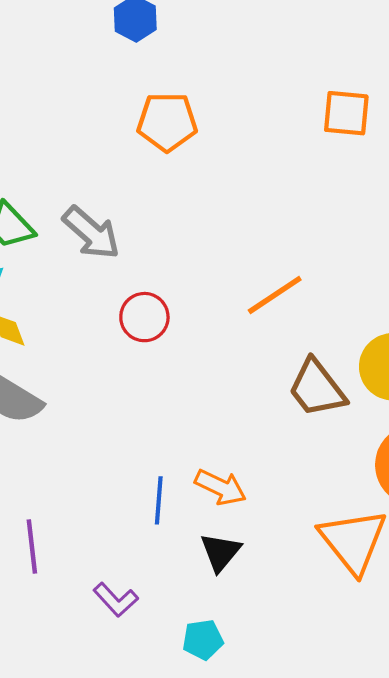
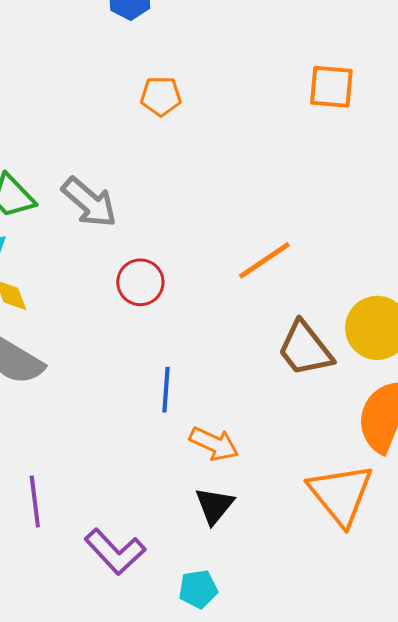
orange pentagon: (167, 122) -> (161, 96), size x0.7
blue line: (159, 500) -> (166, 390), moved
purple L-shape: (116, 600) -> (115, 552), size x1.4

